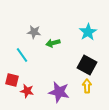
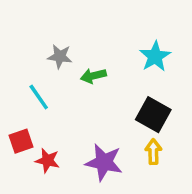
red square: (12, 80) -> (21, 141), turned -32

